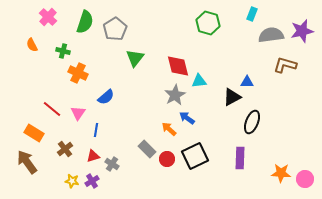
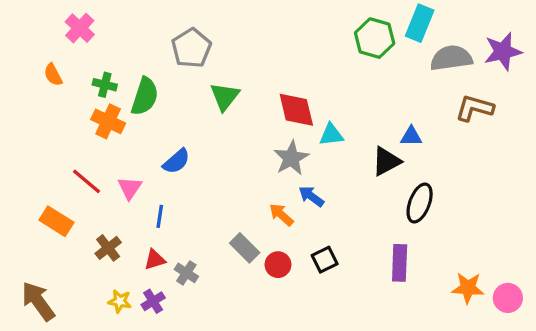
cyan rectangle: (252, 14) -> (420, 23), size x1.5
green semicircle: (85, 22) -> (145, 96), moved
green hexagon: (208, 23) -> (375, 38), moved
orange cross: (78, 73) -> (108, 121), moved
black square: (195, 156) -> (325, 260), size x0.6
brown arrow: (27, 162) -> (38, 301), moved

